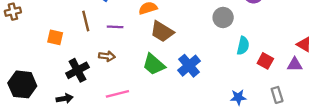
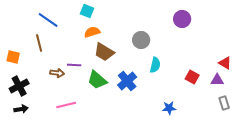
gray circle: (223, 17) -> (141, 40), moved
purple line: (115, 27) -> (74, 65), moved
cyan semicircle: (243, 46) -> (155, 65), moved
black cross: (77, 70) -> (19, 86), moved
gray rectangle: (277, 95) -> (224, 103), moved

